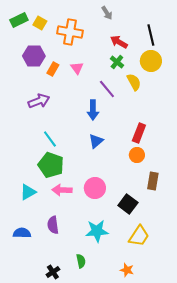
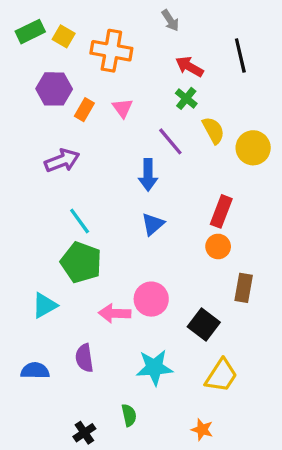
yellow circle: (151, 61) -> (253, 148), moved
pink arrow: (62, 190) -> (115, 313), moved

